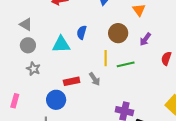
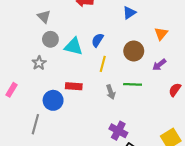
gray circle: (28, 45) -> (50, 39), moved
yellow line: (106, 58) -> (103, 64), moved
gray arrow: (95, 79) -> (111, 92), moved

